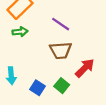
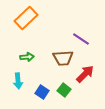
purple line: (61, 24) -> (81, 39), moved
green arrow: (20, 32) -> (27, 57), moved

